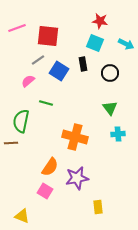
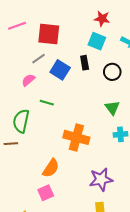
purple star: (77, 178) -> (101, 179), moved
pink square: (45, 191) -> (46, 193), turned 35

